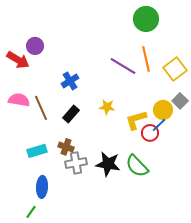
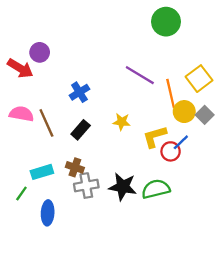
orange line: (146, 59) -> (171, 93), moved
yellow circle: (163, 110) -> (184, 112), moved
green semicircle: (137, 166) -> (156, 189), turned 120
green line: (31, 212) -> (21, 194), moved

